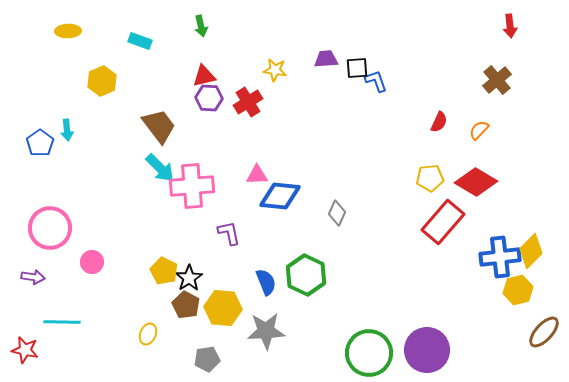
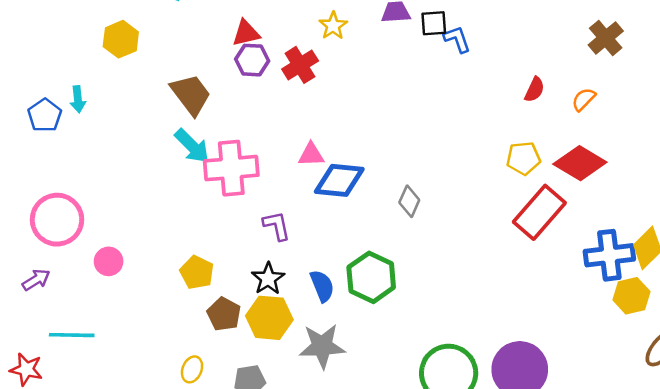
yellow star: (275, 70) -> (333, 26), turned 30
purple arrow: (33, 277) -> (36, 280), turned -40
black star: (189, 278) -> (268, 279), moved
yellow ellipse: (148, 334) -> (192, 369), moved

